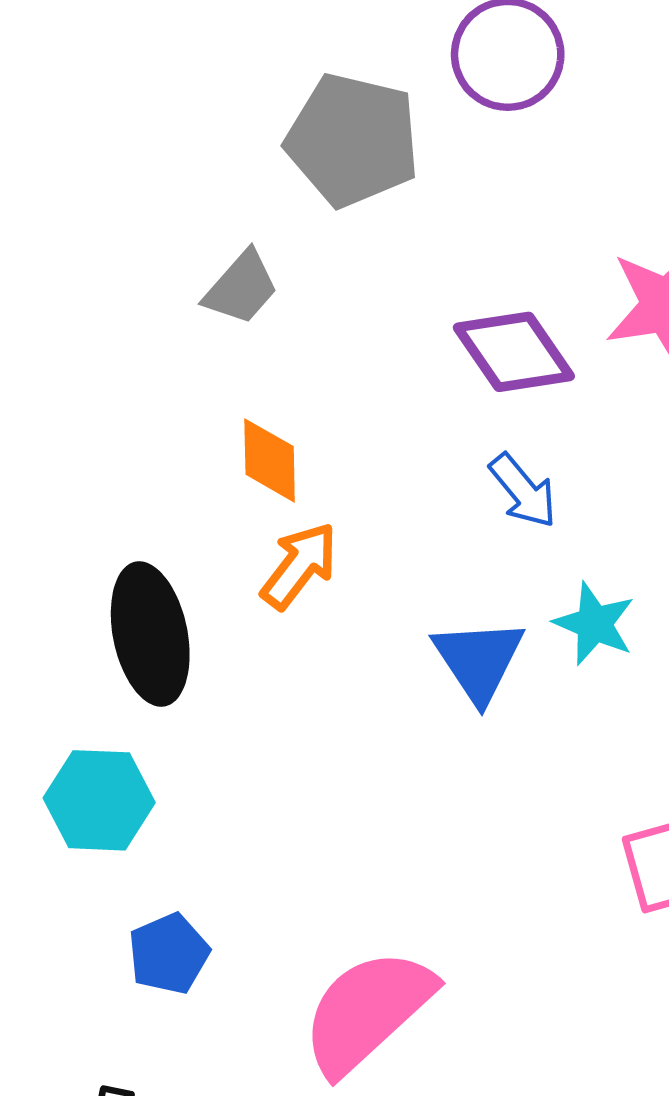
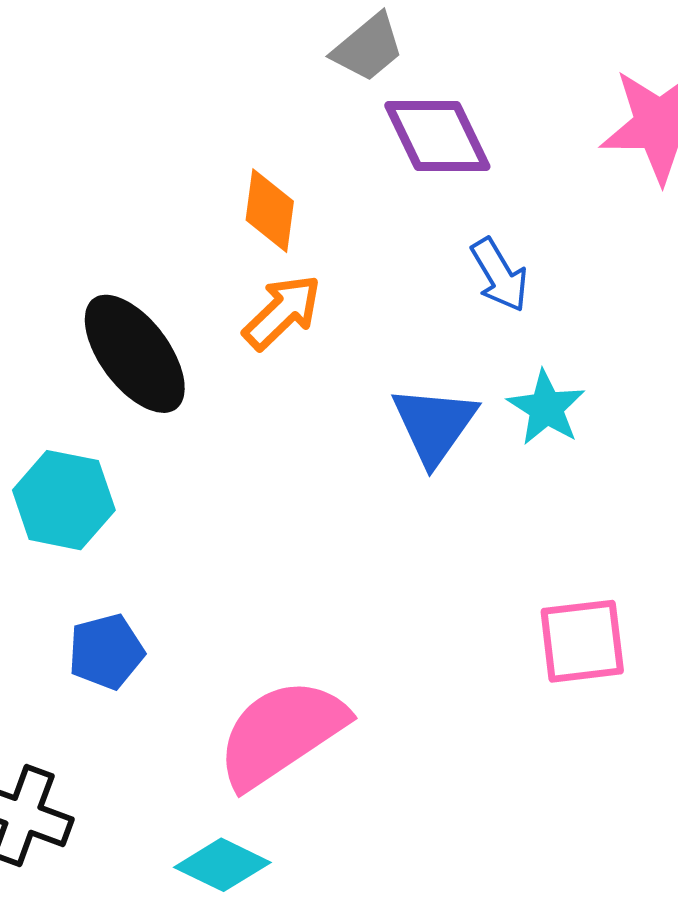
gray trapezoid: (241, 288) -> (368, 48), moved
purple diamond: (514, 352) -> (437, 136), moved
black ellipse: (150, 634) -> (135, 354), turned -34

